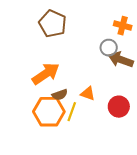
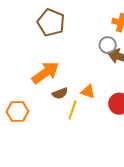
orange hexagon: (49, 112) -> (17, 112), moved, size x0.7

